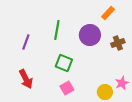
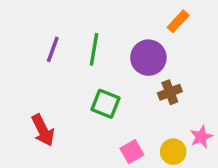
purple line: (26, 42) -> (53, 49), moved
brown cross: (118, 43) -> (170, 92), moved
pink square: (67, 88) -> (132, 152), moved

